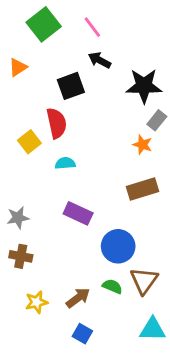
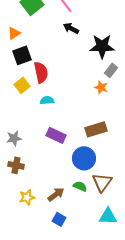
black square: (71, 86) -> (22, 55), moved
brown rectangle: (142, 189) -> (96, 129), moved

